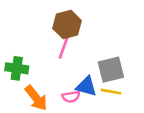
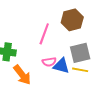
brown hexagon: (67, 24) -> (72, 20), moved
pink semicircle: (71, 97) -> (49, 62), moved

